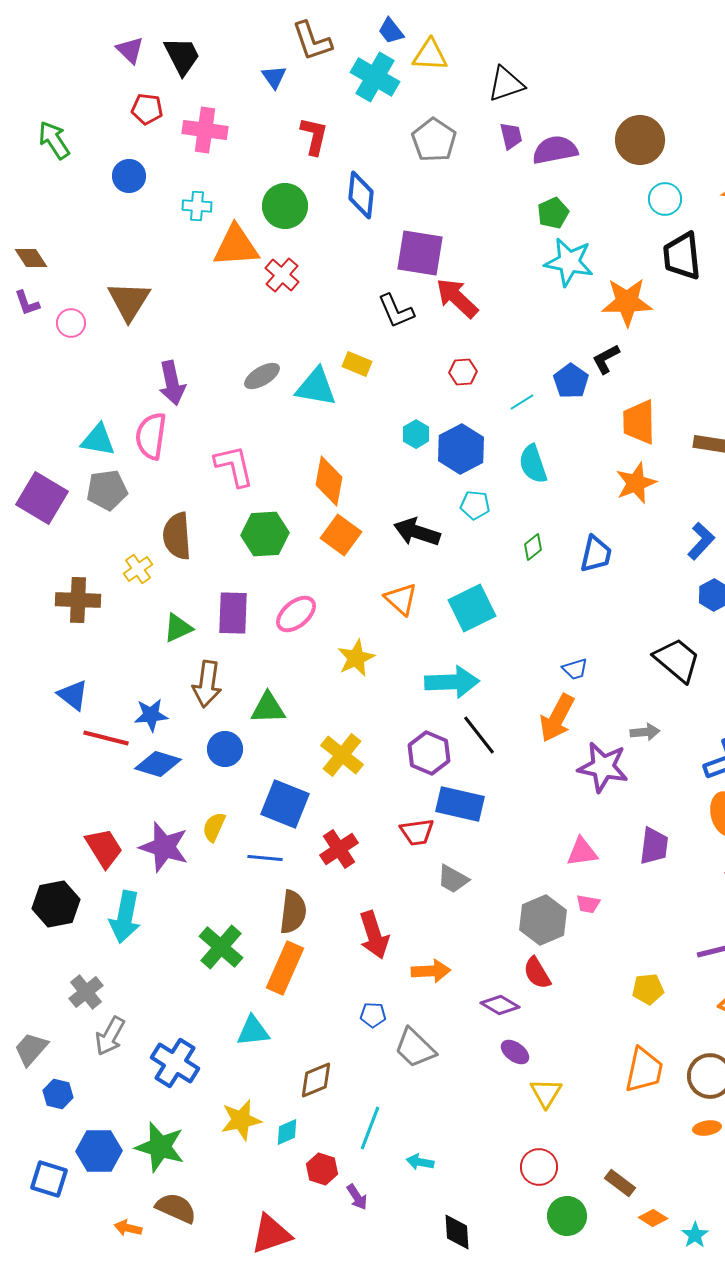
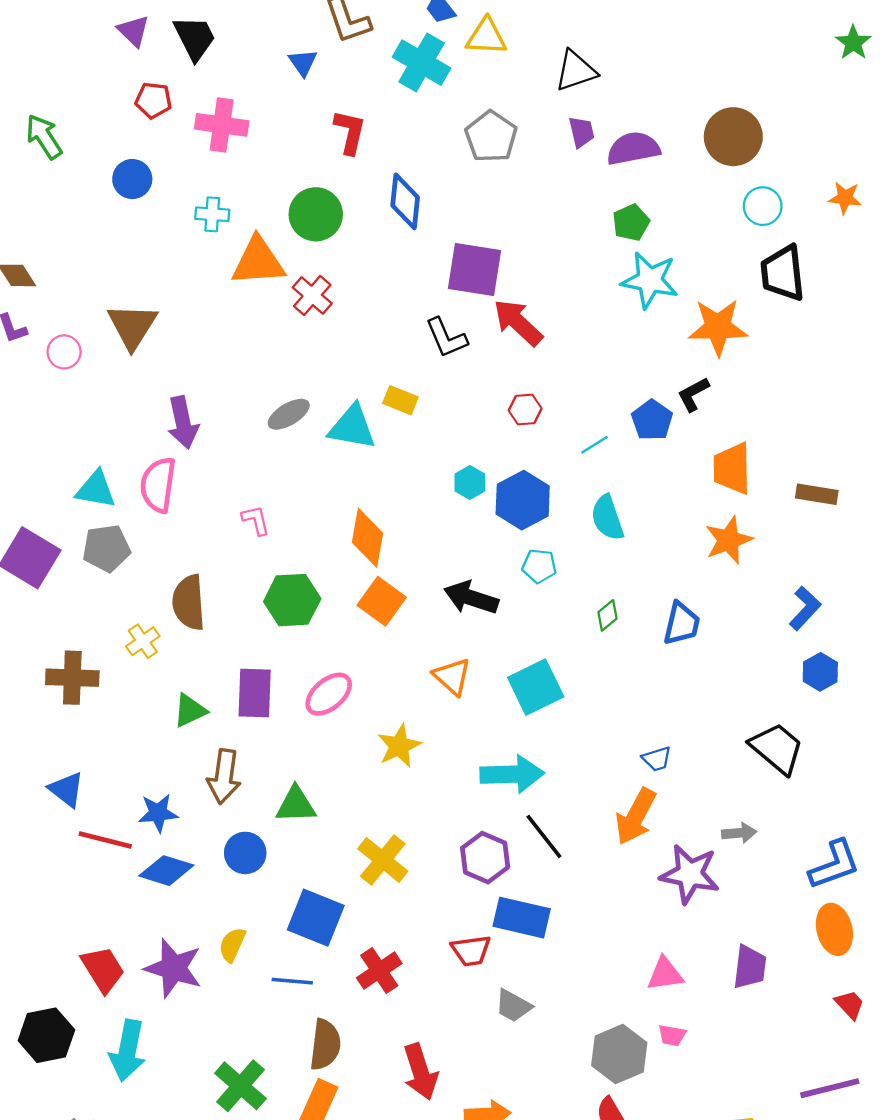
pink L-shape: (234, 466) -> (256, 520), size x0.6

